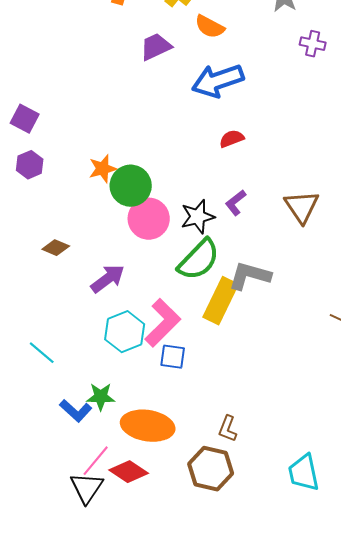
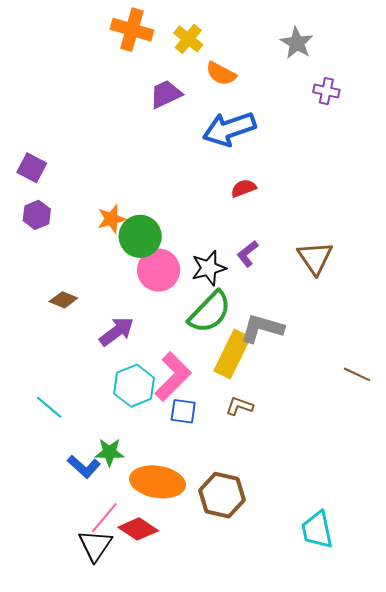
brown L-shape: (228, 429) -> (239, 406), moved, turned 88
brown hexagon: (211, 469) -> (222, 495), moved

